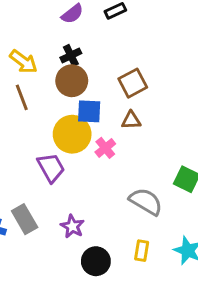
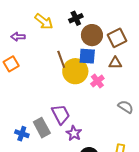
brown circle: (72, 81) -> (92, 35), moved
brown line: (22, 97) -> (61, 59), moved
purple trapezoid: (51, 168) -> (61, 114), moved
gray semicircle: (146, 201) -> (126, 107), moved, size x0.7

